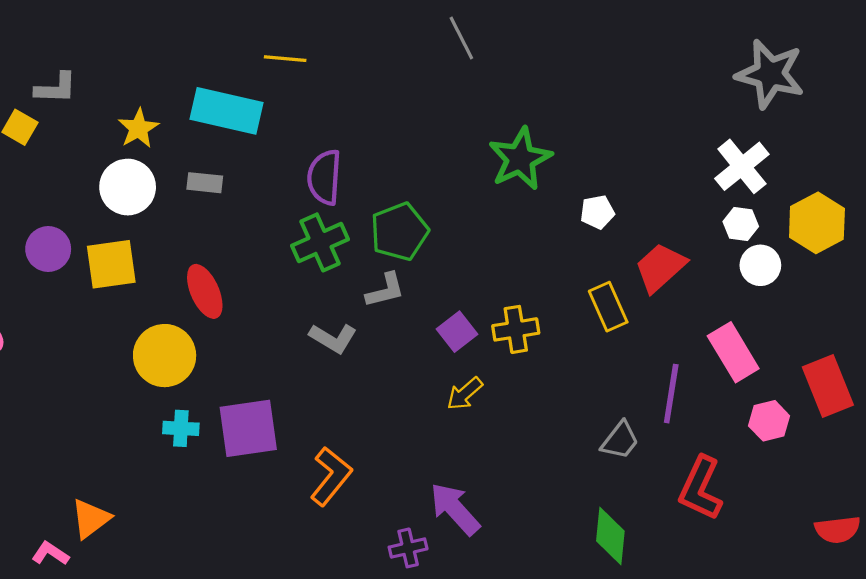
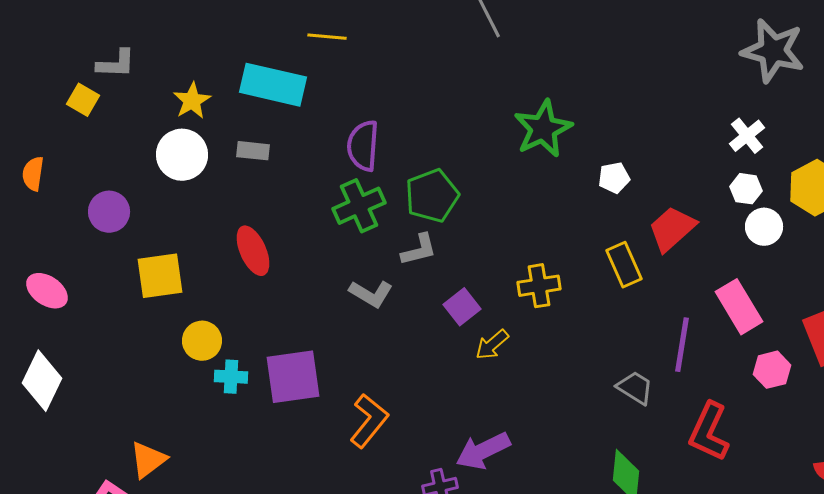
white cross: (742, 166) -> (747, 136), size x0.7
yellow square: (111, 264) -> (160, 276), moved
purple square: (457, 332) -> (462, 307), moved
yellow circle: (165, 356) -> (202, 341), moved, size x0.7
gray trapezoid: (620, 440) -> (635, 388), turned -96
purple arrow: (455, 509) -> (483, 451), turned -74

